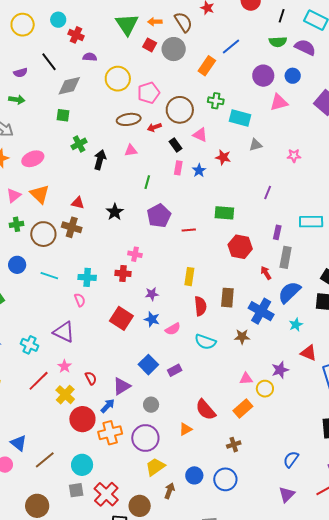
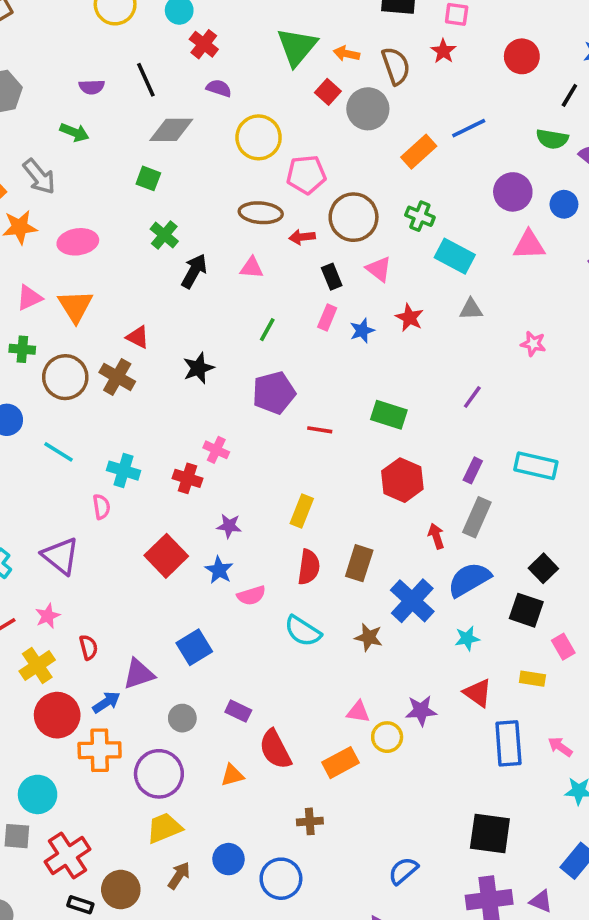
green cross: (79, 144) -> (164, 235), turned -35
purple rectangle: (175, 370) -> (238, 711), moved, turned 40

